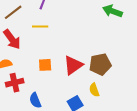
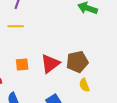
yellow semicircle: (94, 90) -> (84, 85), moved

